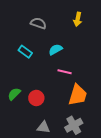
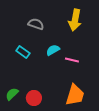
yellow arrow: (78, 19) -> (75, 20), size x1.5
pink line: (65, 72) -> (72, 60), moved

